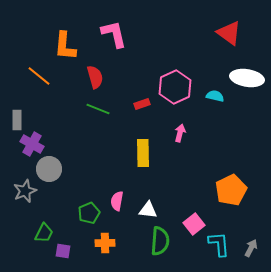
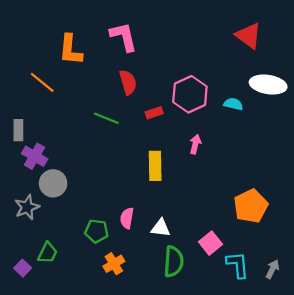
red semicircle: (95, 77) -> (128, 82), moved
green pentagon: (89, 213) -> (96, 231), turned 30
orange cross: (105, 243) -> (114, 264), turned -30
purple square: (63, 251) -> (23, 268), moved, turned 35

